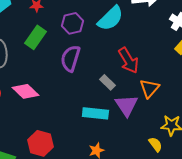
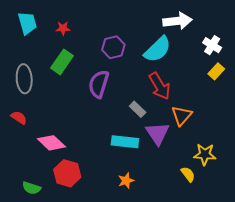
cyan semicircle: (110, 18) -> (158, 49), moved
purple hexagon: (72, 23) -> (113, 47), moved
pink diamond: (25, 91) -> (51, 143), moved

